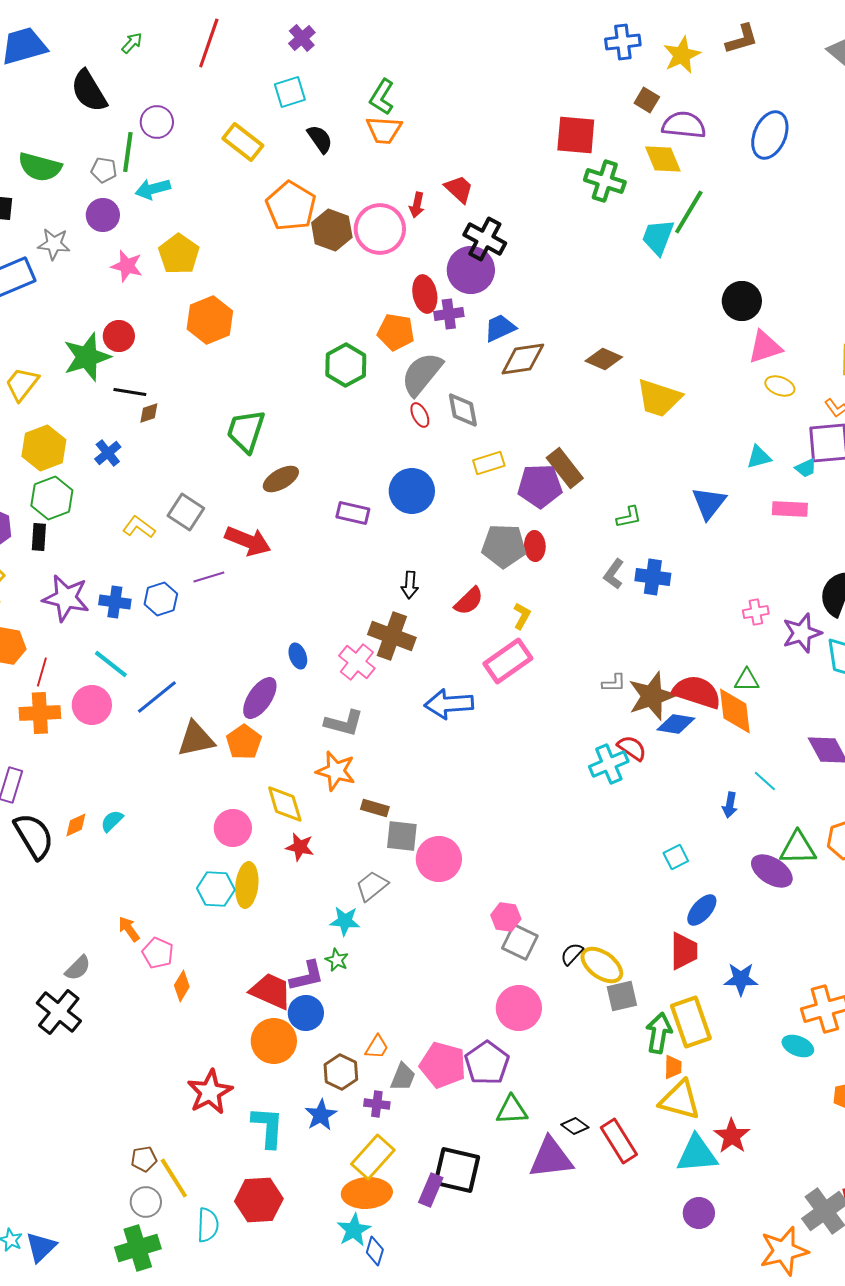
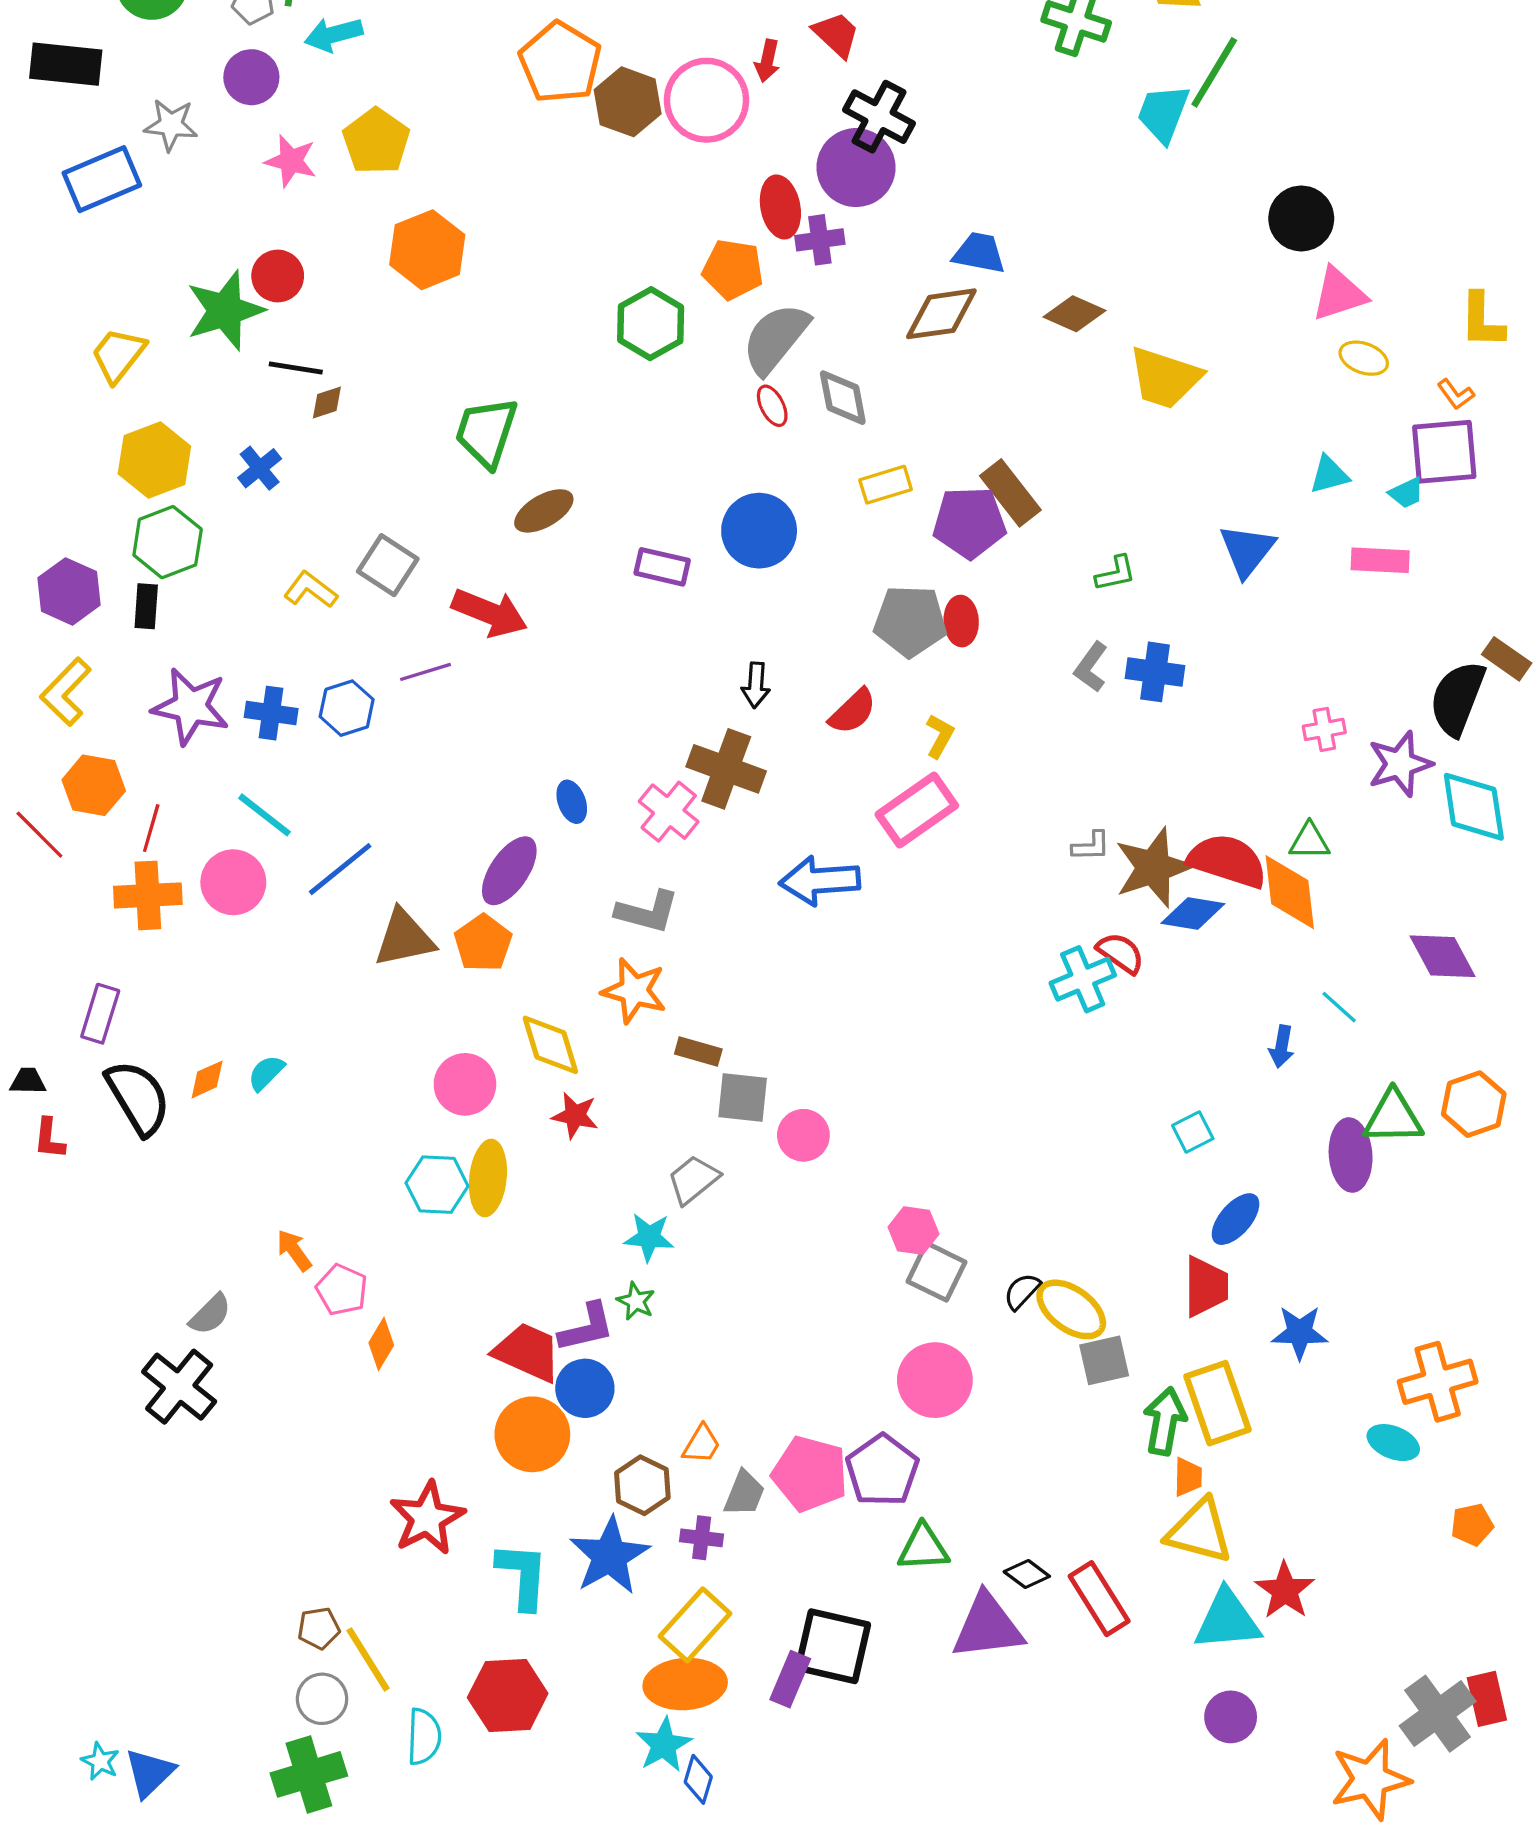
blue trapezoid: (500, 328) -> (979, 253), moved, turned 36
pink circle: (439, 859) -> (803, 1135), size x0.7
purple ellipse: (772, 871) -> (1351, 1155), turned 54
blue star: (321, 1115) -> (610, 1556), size x1.5

